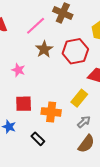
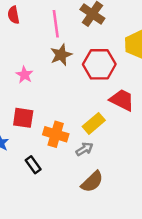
pink line: (36, 26) -> (56, 24), turned -65
gray arrow: (84, 122) -> (84, 149), moved

